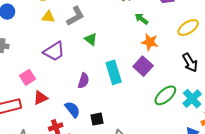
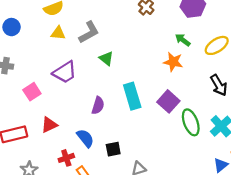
green arrow: (141, 19) -> (183, 40), moved
purple square: (143, 66) -> (168, 101), moved
pink square: (28, 77) -> (32, 92), moved
green ellipse: (165, 95) -> (191, 122), turned -70

